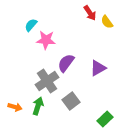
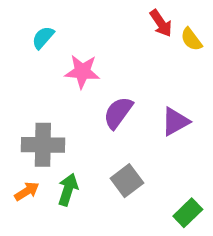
cyan semicircle: (31, 25) -> (43, 38), moved
gray cross: (47, 81) -> (43, 145), moved, turned 35
orange arrow: (15, 107) -> (27, 191), turned -48

